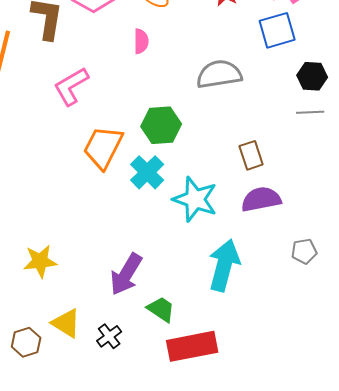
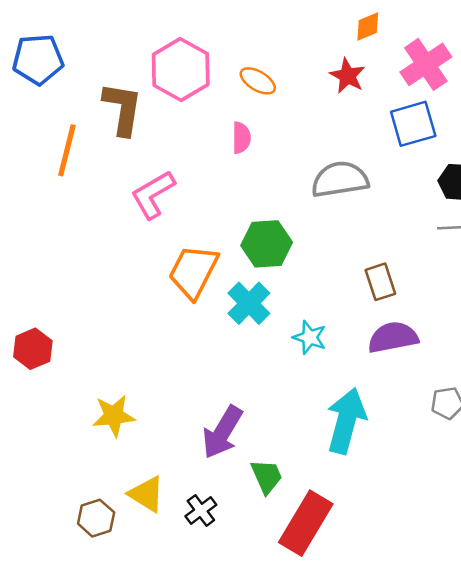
cyan star: (195, 199) -> (310, 337), size x0.6
green trapezoid: (161, 309) -> (267, 476), turned 32
red rectangle: (192, 346) -> (306, 523), turned -48

